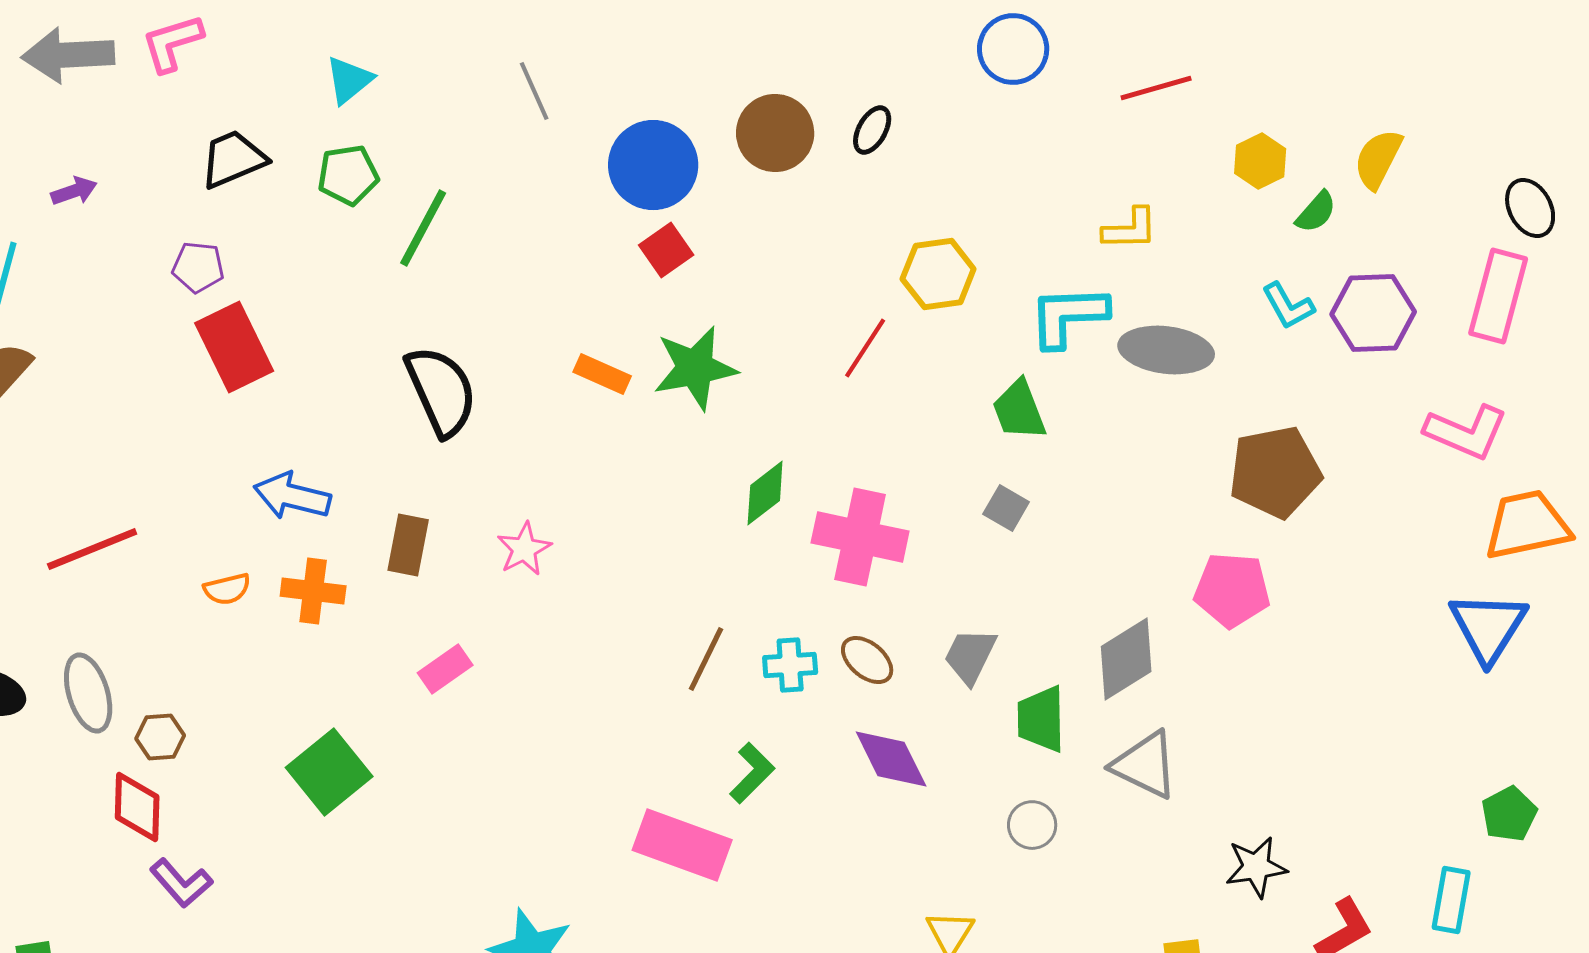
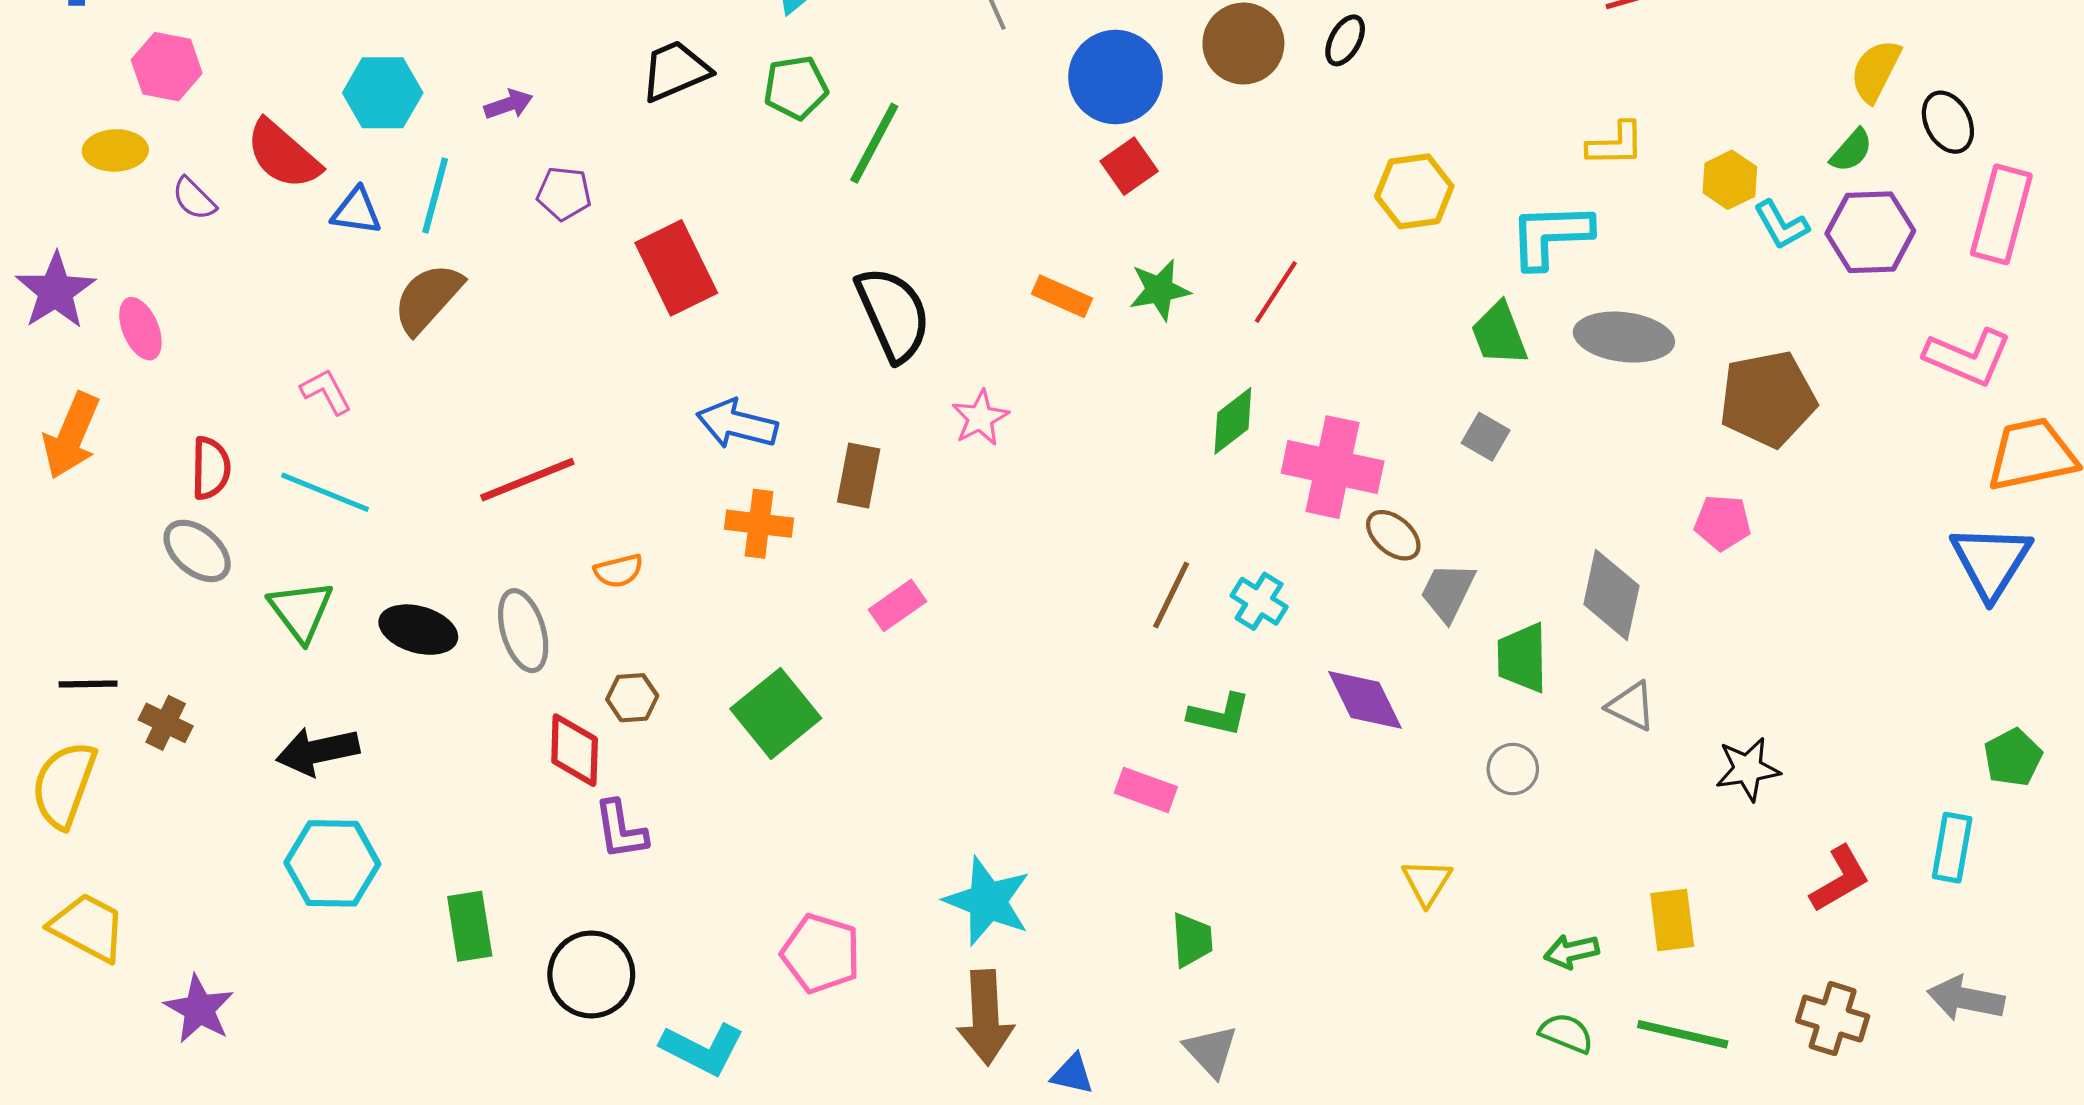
yellow hexagon: (1260, 161) -> (1730, 180), moved
black ellipse: (1530, 208) -> (1948, 122), moved
green semicircle: (1316, 212) -> (1851, 150), moved
purple pentagon: (198, 267) -> (564, 193), moved
red line: (865, 348) -> (1276, 292), moved
gray ellipse: (1166, 350) -> (1624, 337), moved
green star: (695, 368) -> (1160, 290), size x0.7
pink star: (524, 549) -> (980, 418), moved
orange semicircle: (227, 589) -> (619, 571), moved
pink pentagon: (1232, 590) -> (1723, 523), size x0.7
gray diamond: (1126, 659) -> (1611, 595), turned -46
brown ellipse: (867, 660) -> (1393, 535), moved
cyan cross: (790, 665) -> (1259, 601), turned 36
brown hexagon: (160, 737) -> (632, 698), moved
gray triangle: (1145, 765) -> (1631, 706), size x0.7
green L-shape: (752, 773) -> (1219, 714), turned 58
pink rectangle: (682, 845) -> (1146, 790), size x0.6
black star: (1256, 867) -> (1748, 769), moved
purple L-shape: (181, 883) -> (621, 830), turned 32

